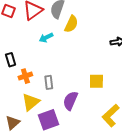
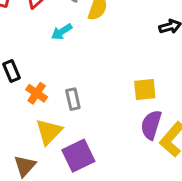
orange cross: (25, 76) -> (37, 93), turned -32
purple semicircle: (70, 101) -> (151, 125), moved

